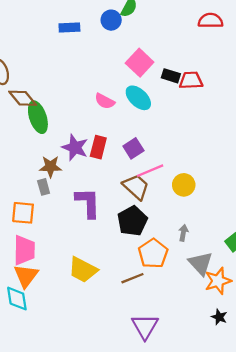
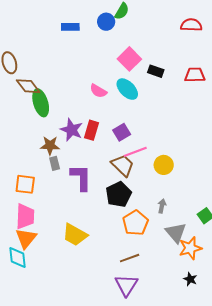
red trapezoid: (191, 80) -> (195, 75), moved
gray rectangle: (44, 187) -> (55, 163), moved
brown line: (132, 278) -> (130, 258), moved

